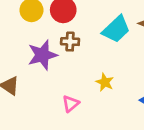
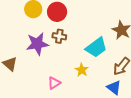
cyan trapezoid: (116, 29) -> (96, 47), moved

